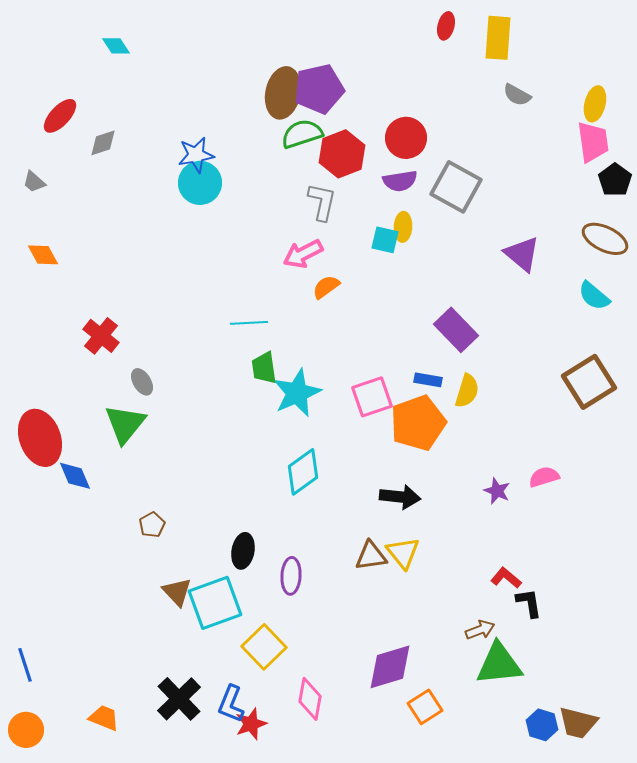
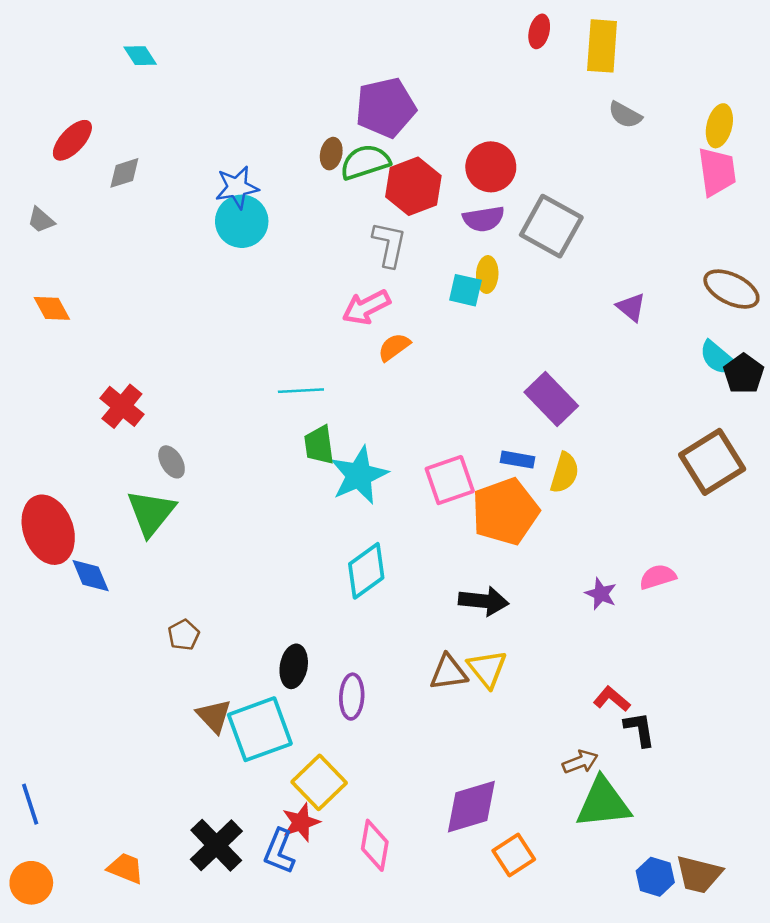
brown ellipse: (283, 93) -> (331, 154), moved, size x0.5
black pentagon: (615, 180) -> (744, 374), moved
purple triangle: (522, 254) -> (631, 307), size x0.7
red star: (251, 724) -> (301, 822), moved

